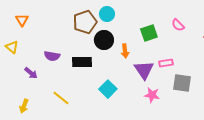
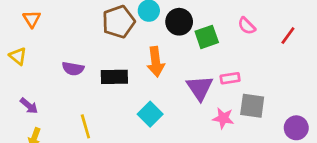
black circle: (104, 40) -> (179, 22), moved
orange arrow: (125, 51) -> (156, 62), moved, size x1.5
purple arrow: (31, 73) -> (29, 106), moved
pink star: (152, 95) -> (223, 118), moved
yellow line: (61, 98) -> (85, 126), turned 36

